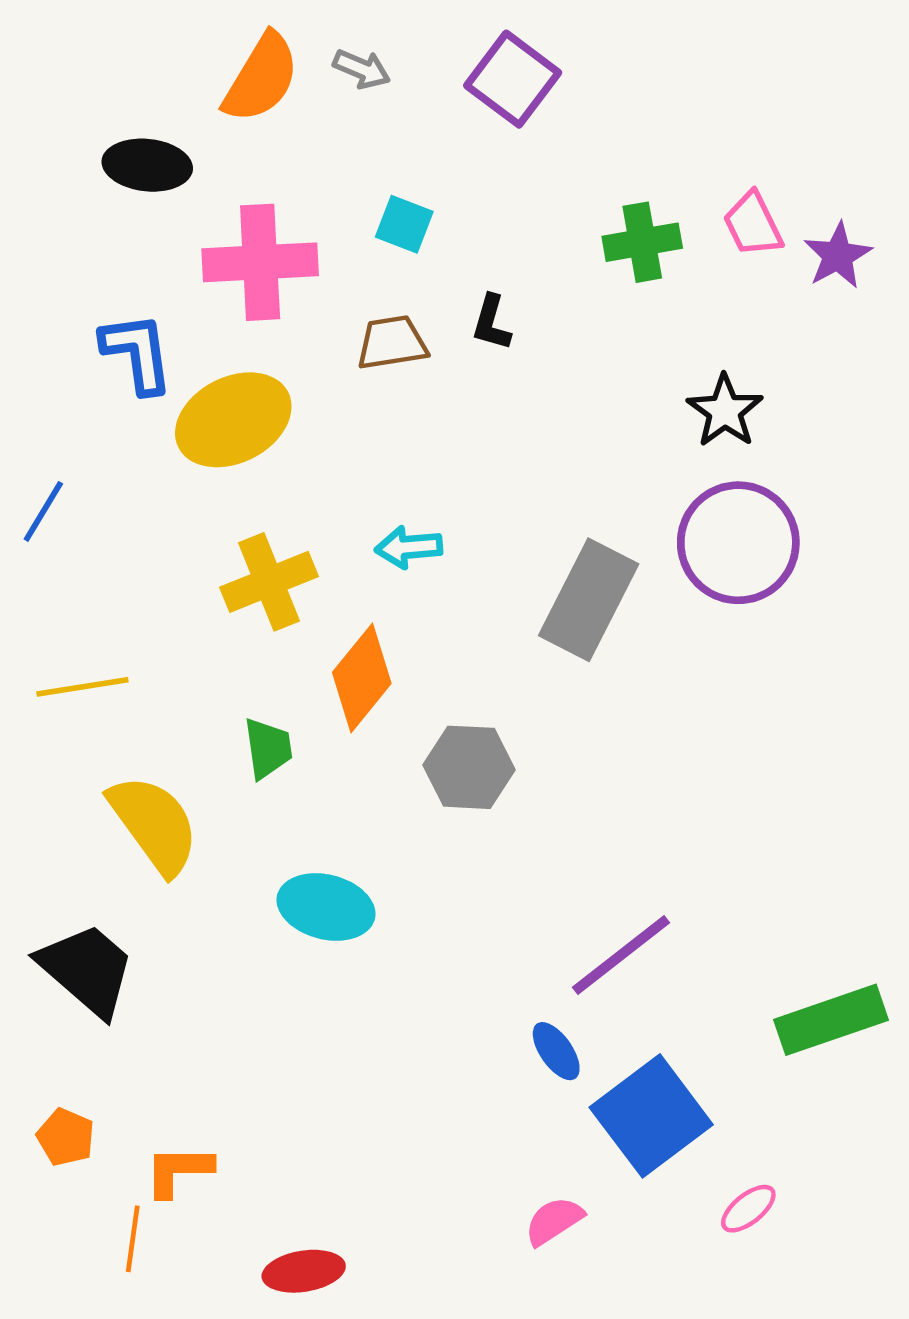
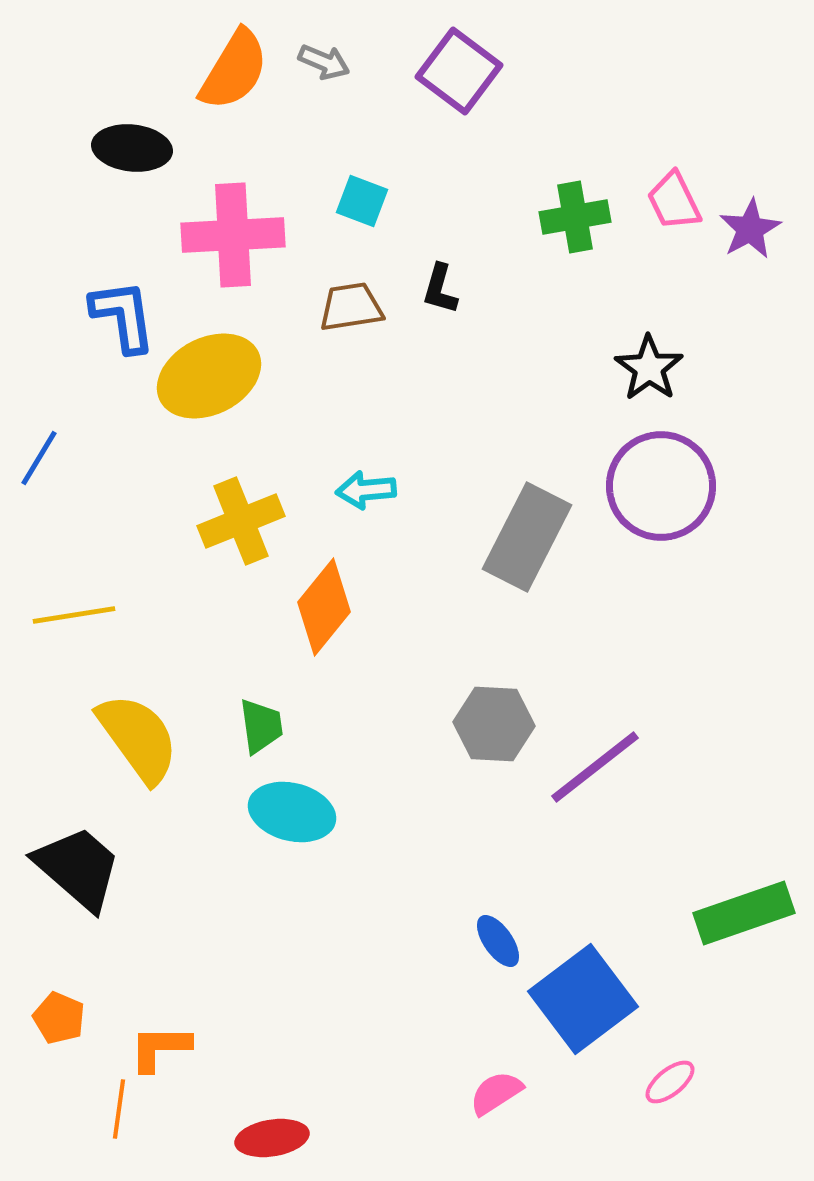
green trapezoid: (268, 748) -> (261, 726), moved
gray hexagon: (469, 767) -> (494, 724), moved
purple line: (621, 955) -> (595, 767), moved

